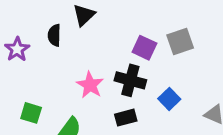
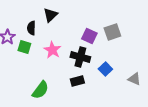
pink star: (90, 85) -> (52, 50), moved
green square: (31, 113) -> (24, 47), moved

